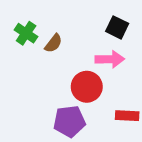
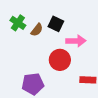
black square: (117, 27) -> (56, 24), moved
purple pentagon: (69, 121) -> (33, 84), moved

